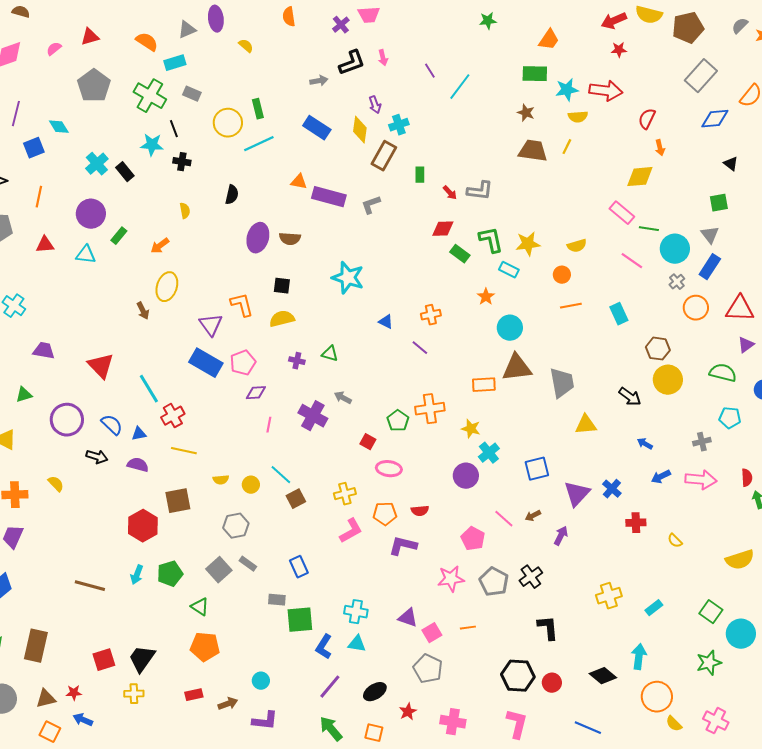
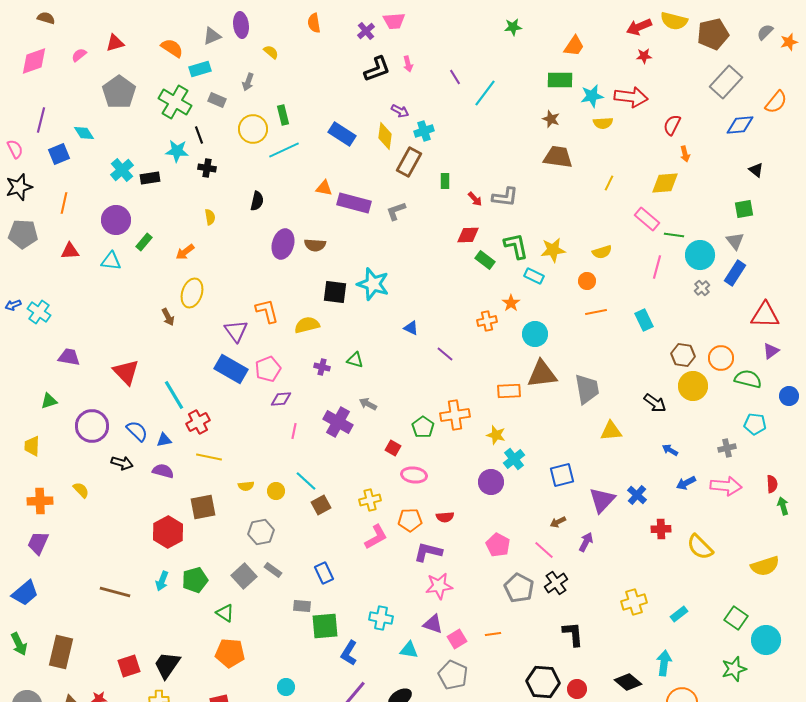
gray arrow: (319, 81) -> (248, 82), moved, turned 120
purple arrow: (375, 105) -> (400, 111), turned -42
yellow line: (567, 147) -> (609, 183), moved
black rectangle: (125, 172) -> (150, 178), turned -60
pink line: (632, 261) -> (657, 267), turned 70
black square: (282, 286) -> (335, 292), moved, size x1.4
orange circle: (696, 308) -> (721, 358), moved
orange cross: (431, 315) -> (487, 321), moved
pink line: (504, 519) -> (544, 550), moved
yellow semicircle: (675, 541) -> (700, 547), size x1.8
pink star: (451, 579) -> (439, 586), moved
cyan triangle: (357, 644) -> (409, 650), moved

